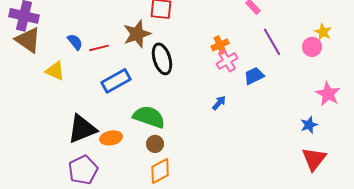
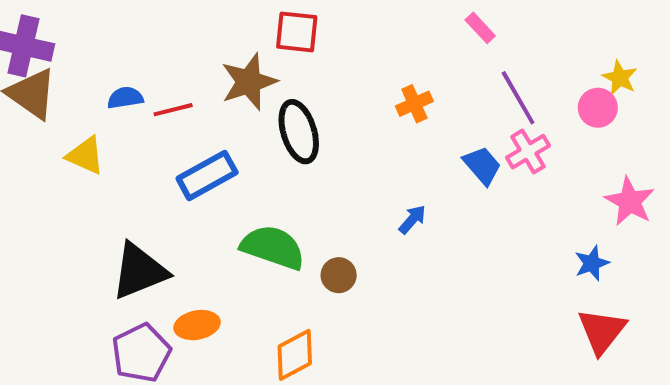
blue semicircle: (75, 42) -> (125, 98), turned -60
pink cross: (227, 61) -> (528, 152), moved
blue trapezoid: (254, 76) -> (482, 166), turned 75
orange ellipse: (111, 138) -> (197, 325), moved
brown circle: (155, 144) -> (339, 275), moved

